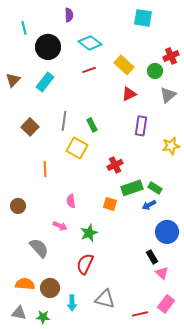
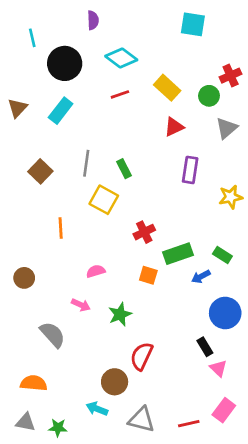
red cross: (115, 165) -> (144, 232), moved
green rectangle: (155, 188) -> (222, 255), moved
pink semicircle: (71, 201) -> (96, 271), turned 80
red semicircle: (85, 264) -> (142, 356), moved
brown circle: (50, 288) -> (115, 382), moved
gray triangle: (105, 299) -> (142, 420), moved
cyan arrow: (72, 303) -> (97, 409), turned 112

